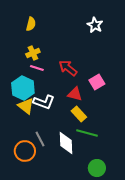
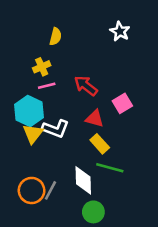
yellow semicircle: (31, 24) -> (56, 37), moved
pink line: (37, 68) -> (47, 86), turned -32
yellow triangle: (26, 106) -> (33, 134), turned 30
gray line: (40, 139) -> (50, 190), moved, turned 56
green circle: (97, 168) -> (93, 212), moved

